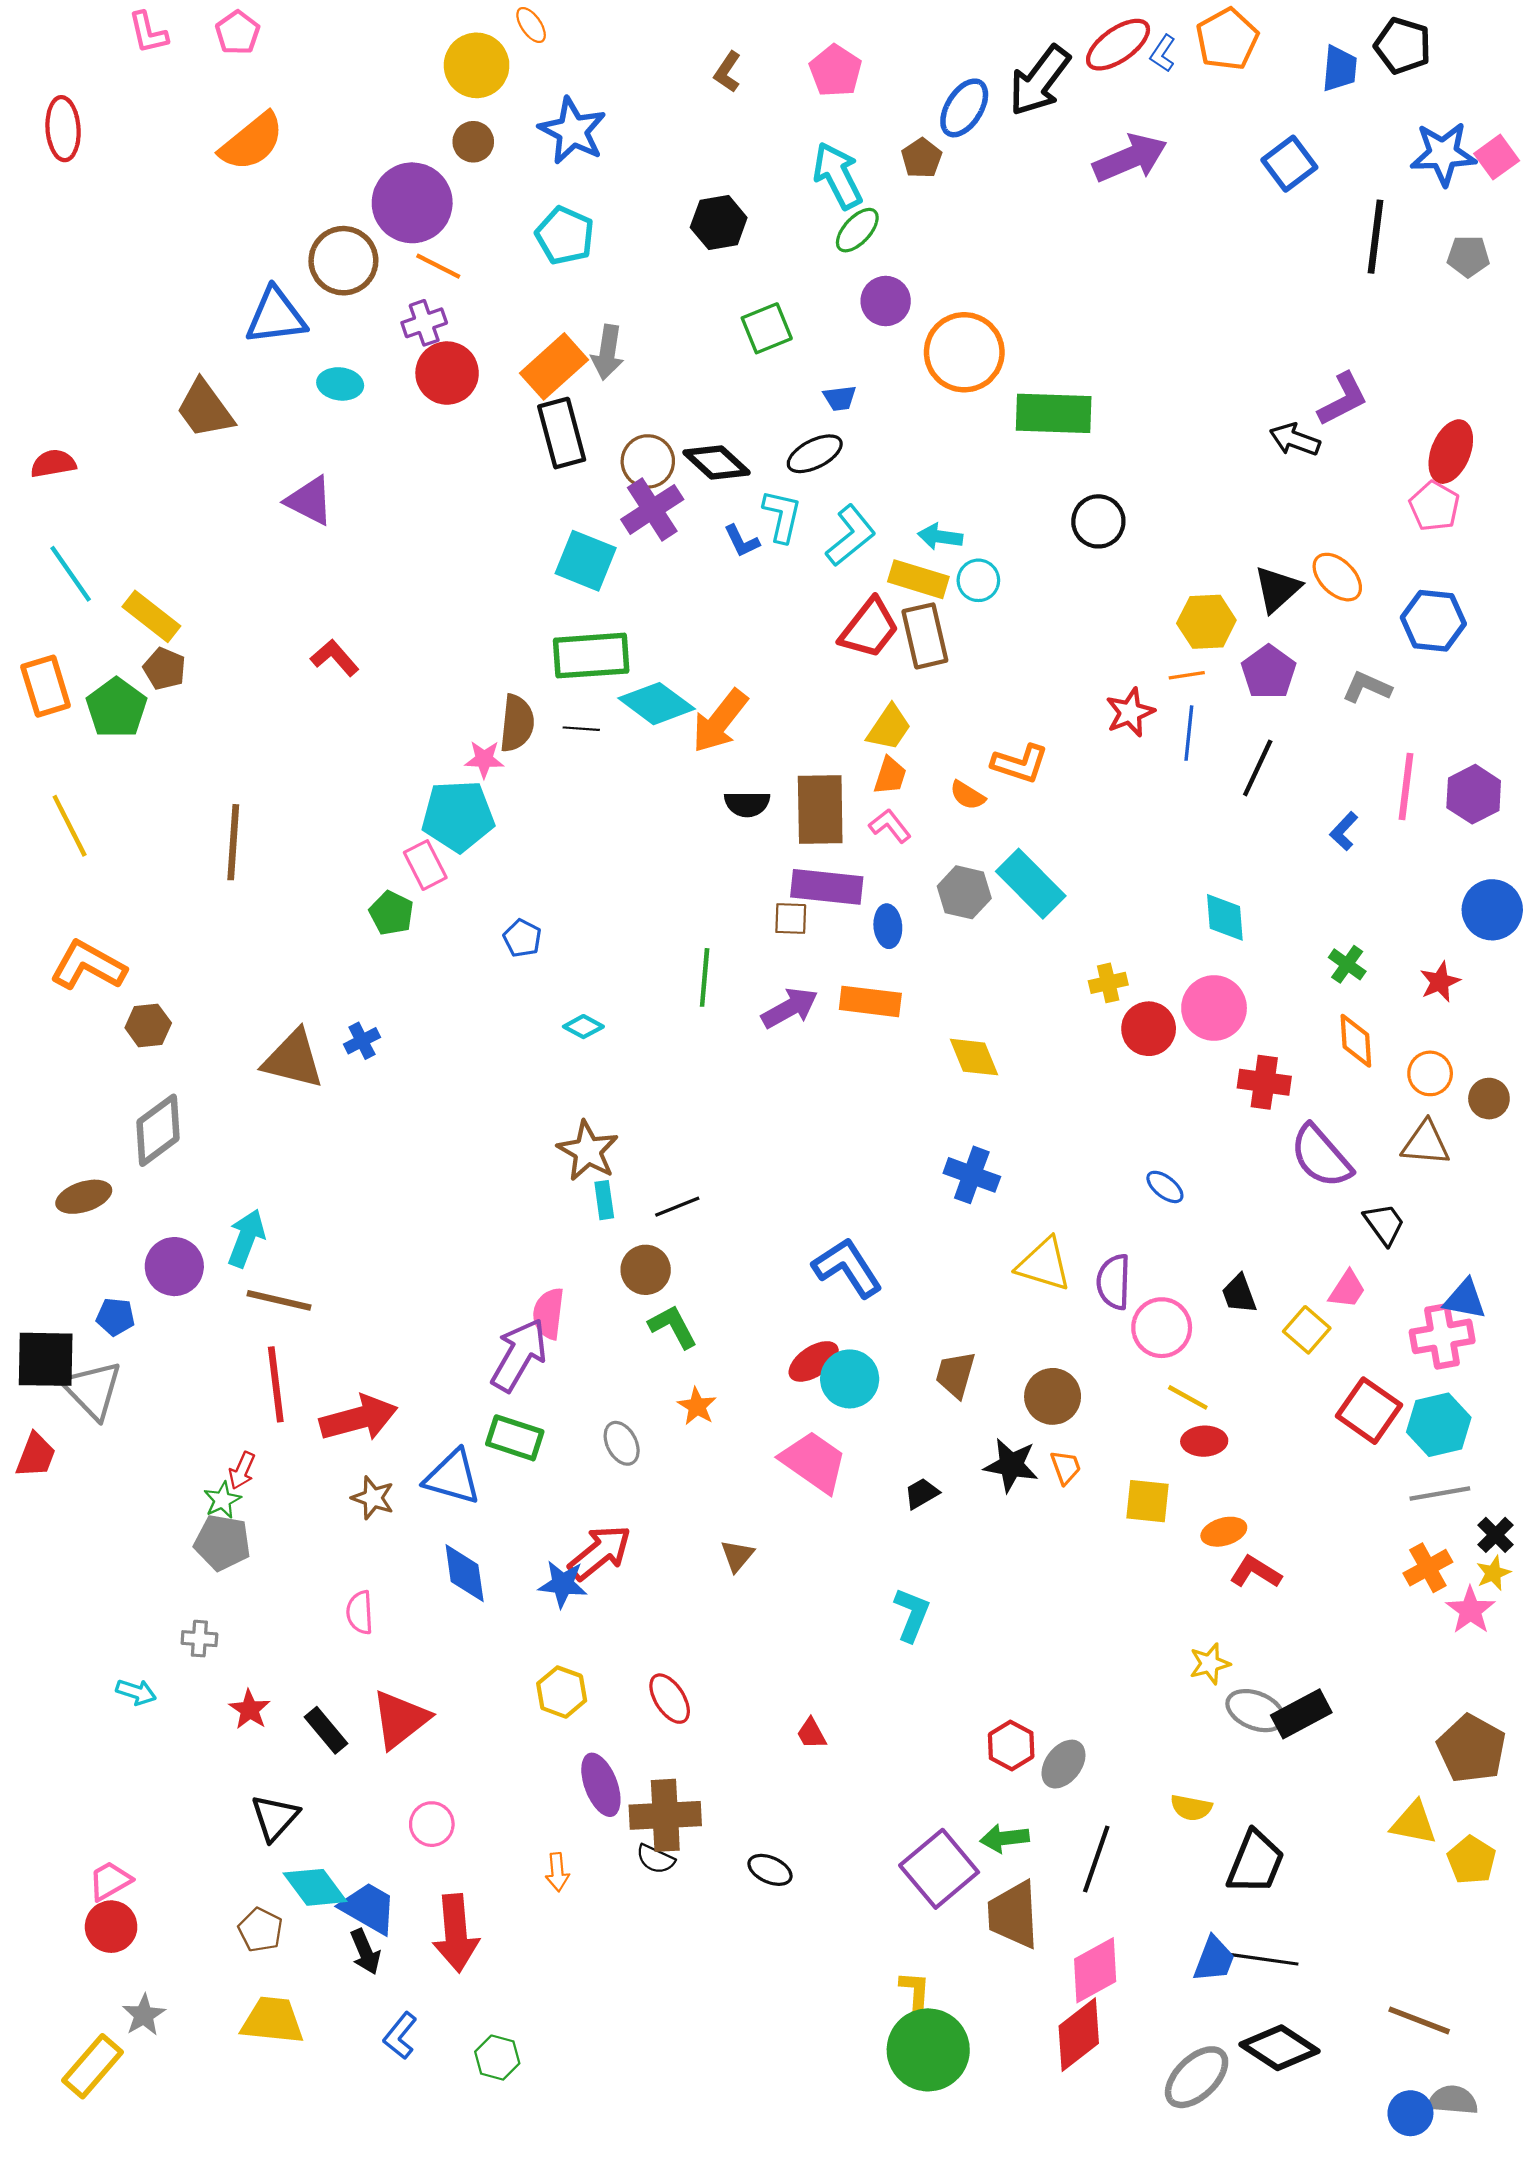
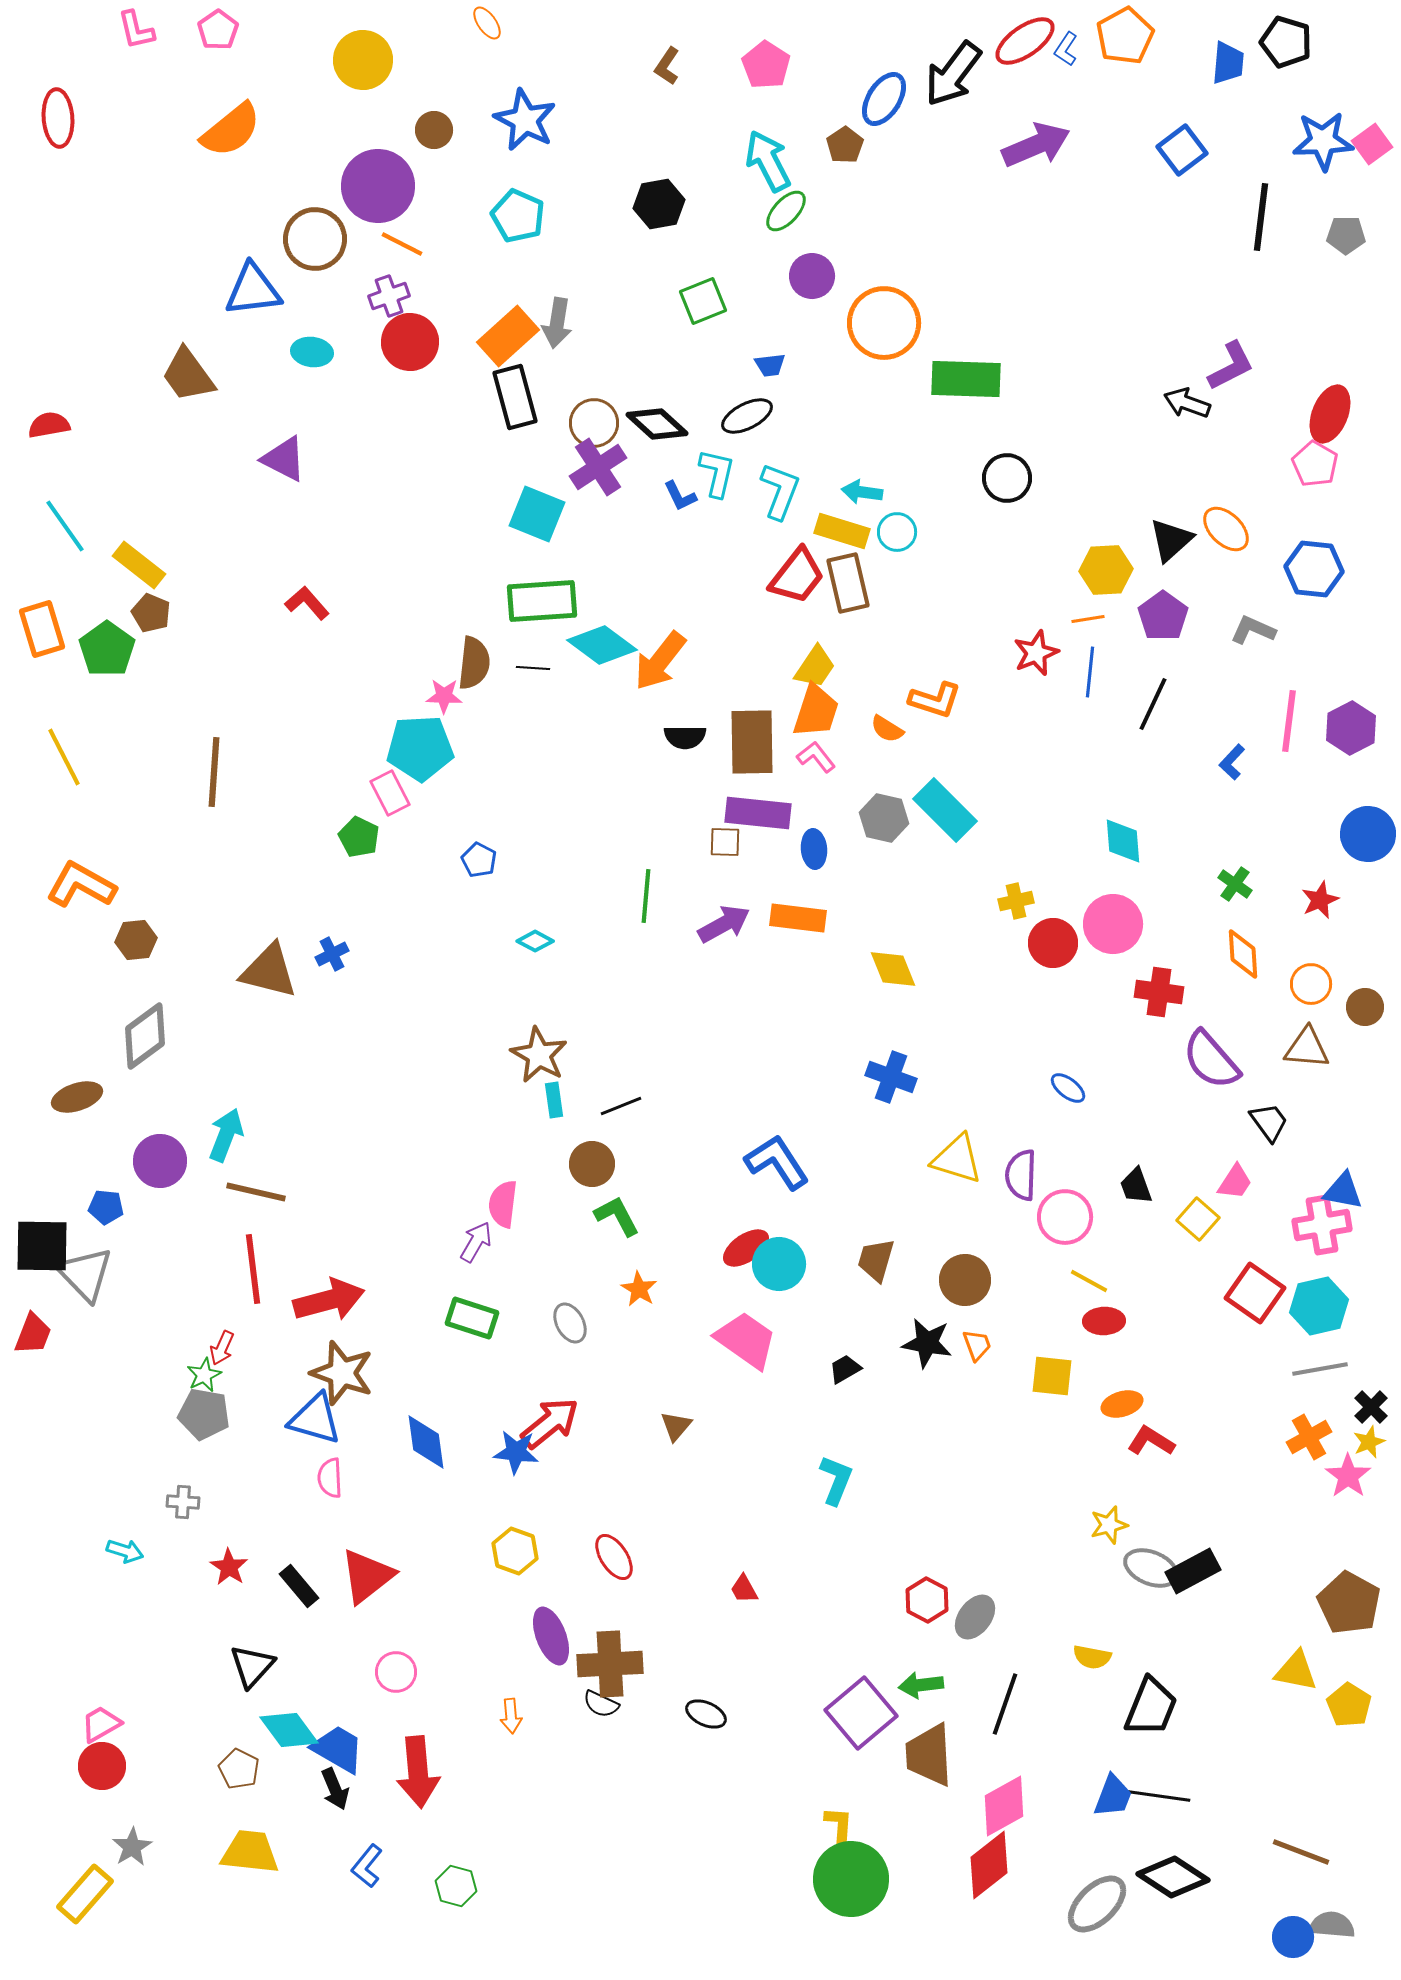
yellow circle: (477, 65) -> (363, 60), moved
cyan L-shape: (851, 536) -> (780, 491), turned -30
orange trapezoid: (890, 776) -> (816, 711), size x1.5
purple arrow: (519, 1355) -> (476, 1242), size x0.6
blue triangle: (453, 1477) -> (315, 1419), moved
brown star: (373, 1498) -> (342, 1373), size x1.6

